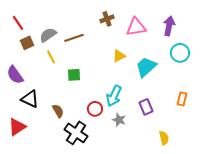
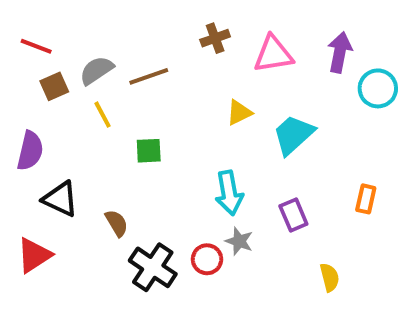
red line: (18, 23) -> (36, 46), turned -35
cyan circle: (180, 53) -> (378, 88), moved
purple semicircle: (15, 75) -> (30, 151), turned -132
cyan arrow: (114, 96) -> (229, 193), turned -35
red circle: (95, 109) -> (207, 259), moved

